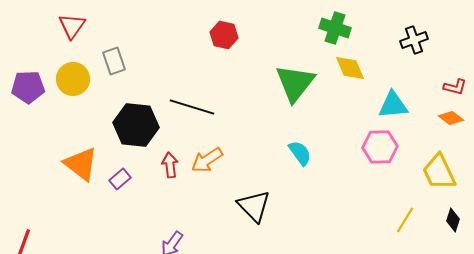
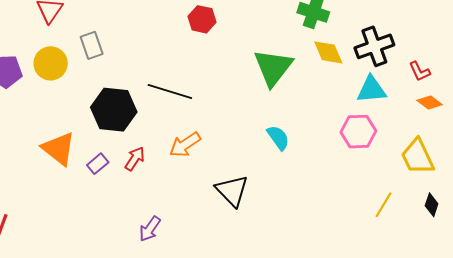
black cross: (414, 40) -> (374, 46), moved, size x1.4
red L-shape: (455, 87) -> (420, 71), moved, turned 50
red arrow: (170, 165) -> (135, 159), moved, turned 40

